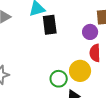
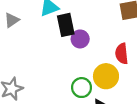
purple circle: (90, 32) -> (80, 39), moved

